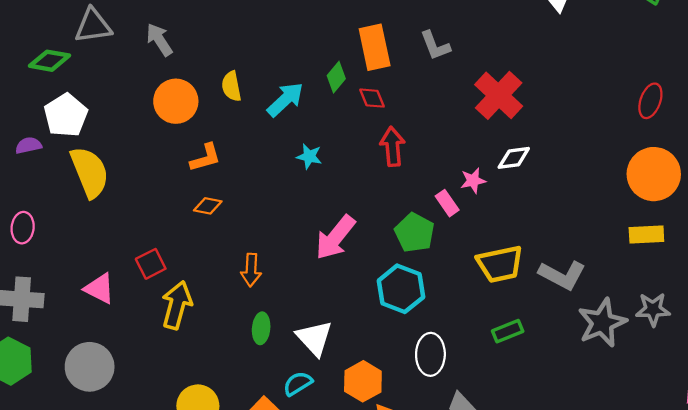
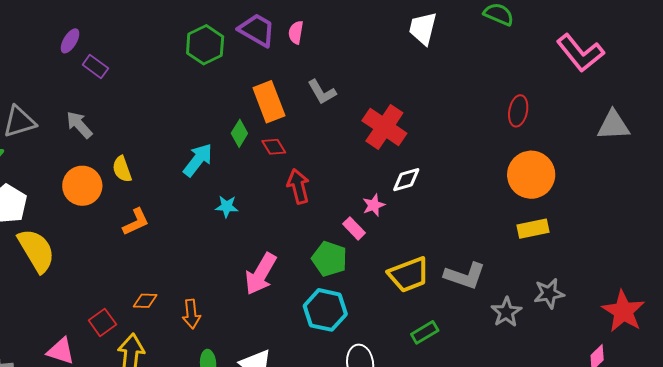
yellow semicircle: (231, 86) -> (122, 169), moved
orange circle: (176, 101) -> (82, 186), moved
orange diamond: (208, 206) -> (145, 301), moved
gray star: (602, 323) -> (506, 312), size x0.7

